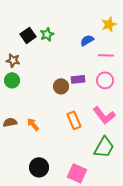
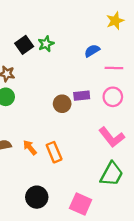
yellow star: (109, 24) -> (115, 21), moved
orange rectangle: (74, 120) -> (54, 152), moved

